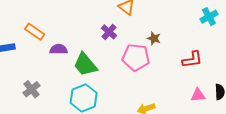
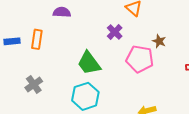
orange rectangle: (35, 32) -> (37, 39), moved, turned 60
purple semicircle: (59, 49) -> (62, 12), moved

